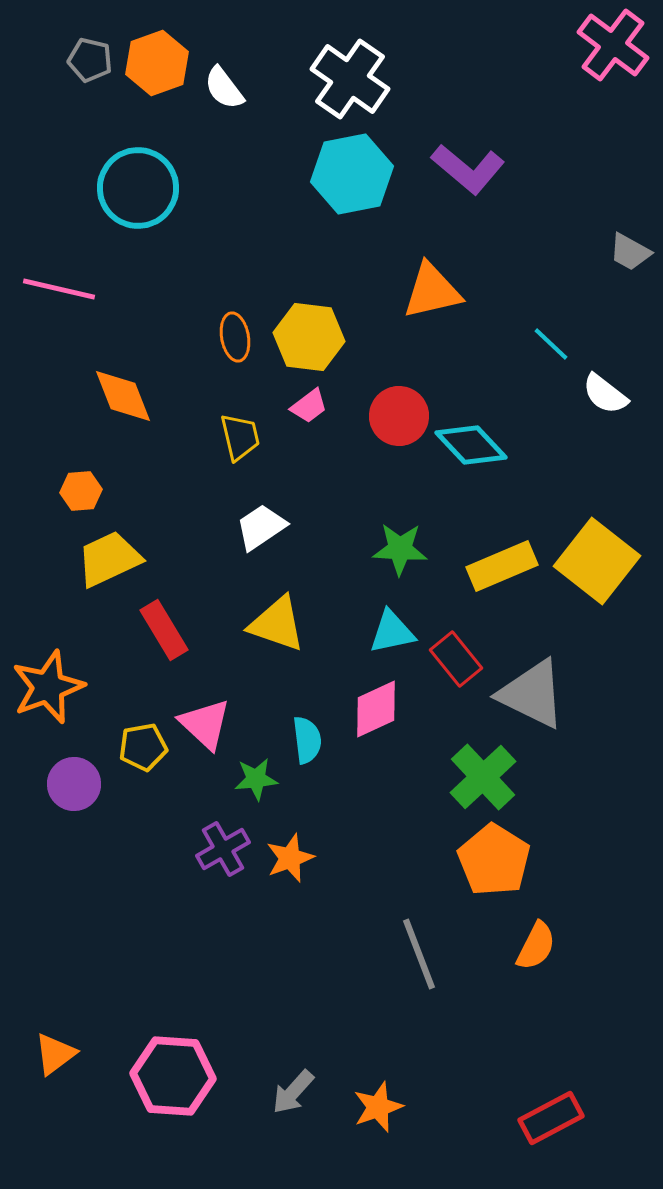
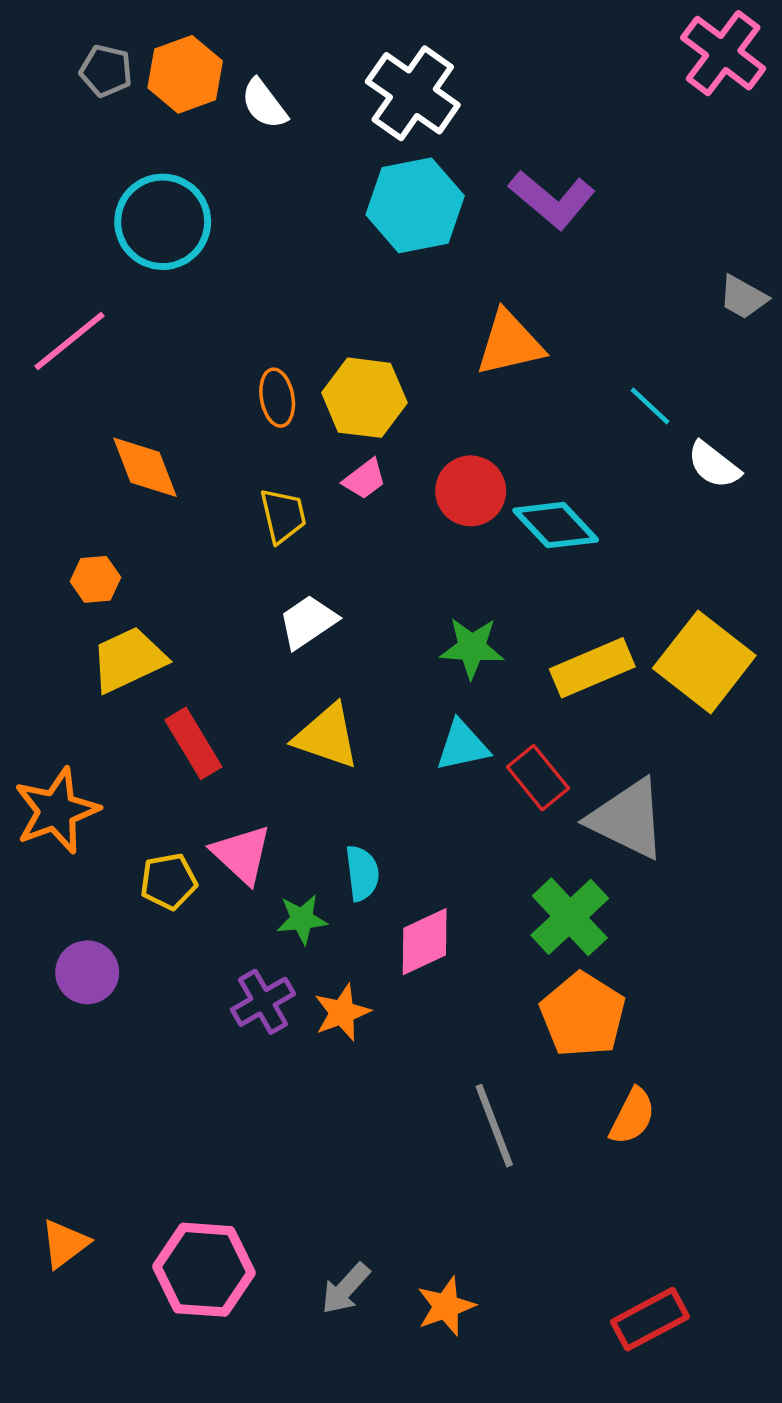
pink line: (59, 289) -> (69, 341), turned -52
pink diamond: (376, 709) -> (425, 942), moved
purple circle: (74, 784) -> (87, 972), moved

